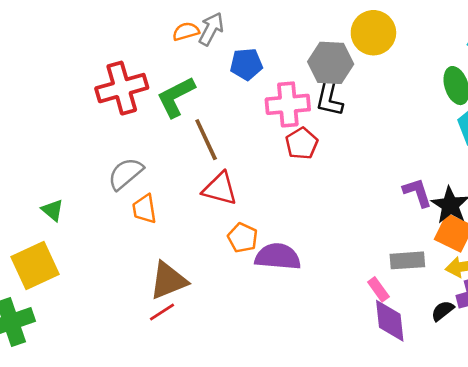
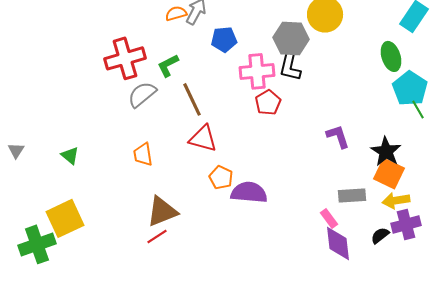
green L-shape: (176, 97) -> (168, 65), size x0.7
gray semicircle: (126, 174) -> (142, 94), moved
purple L-shape: (417, 192) -> (338, 136), moved
yellow square: (35, 265) -> (65, 218), moved

